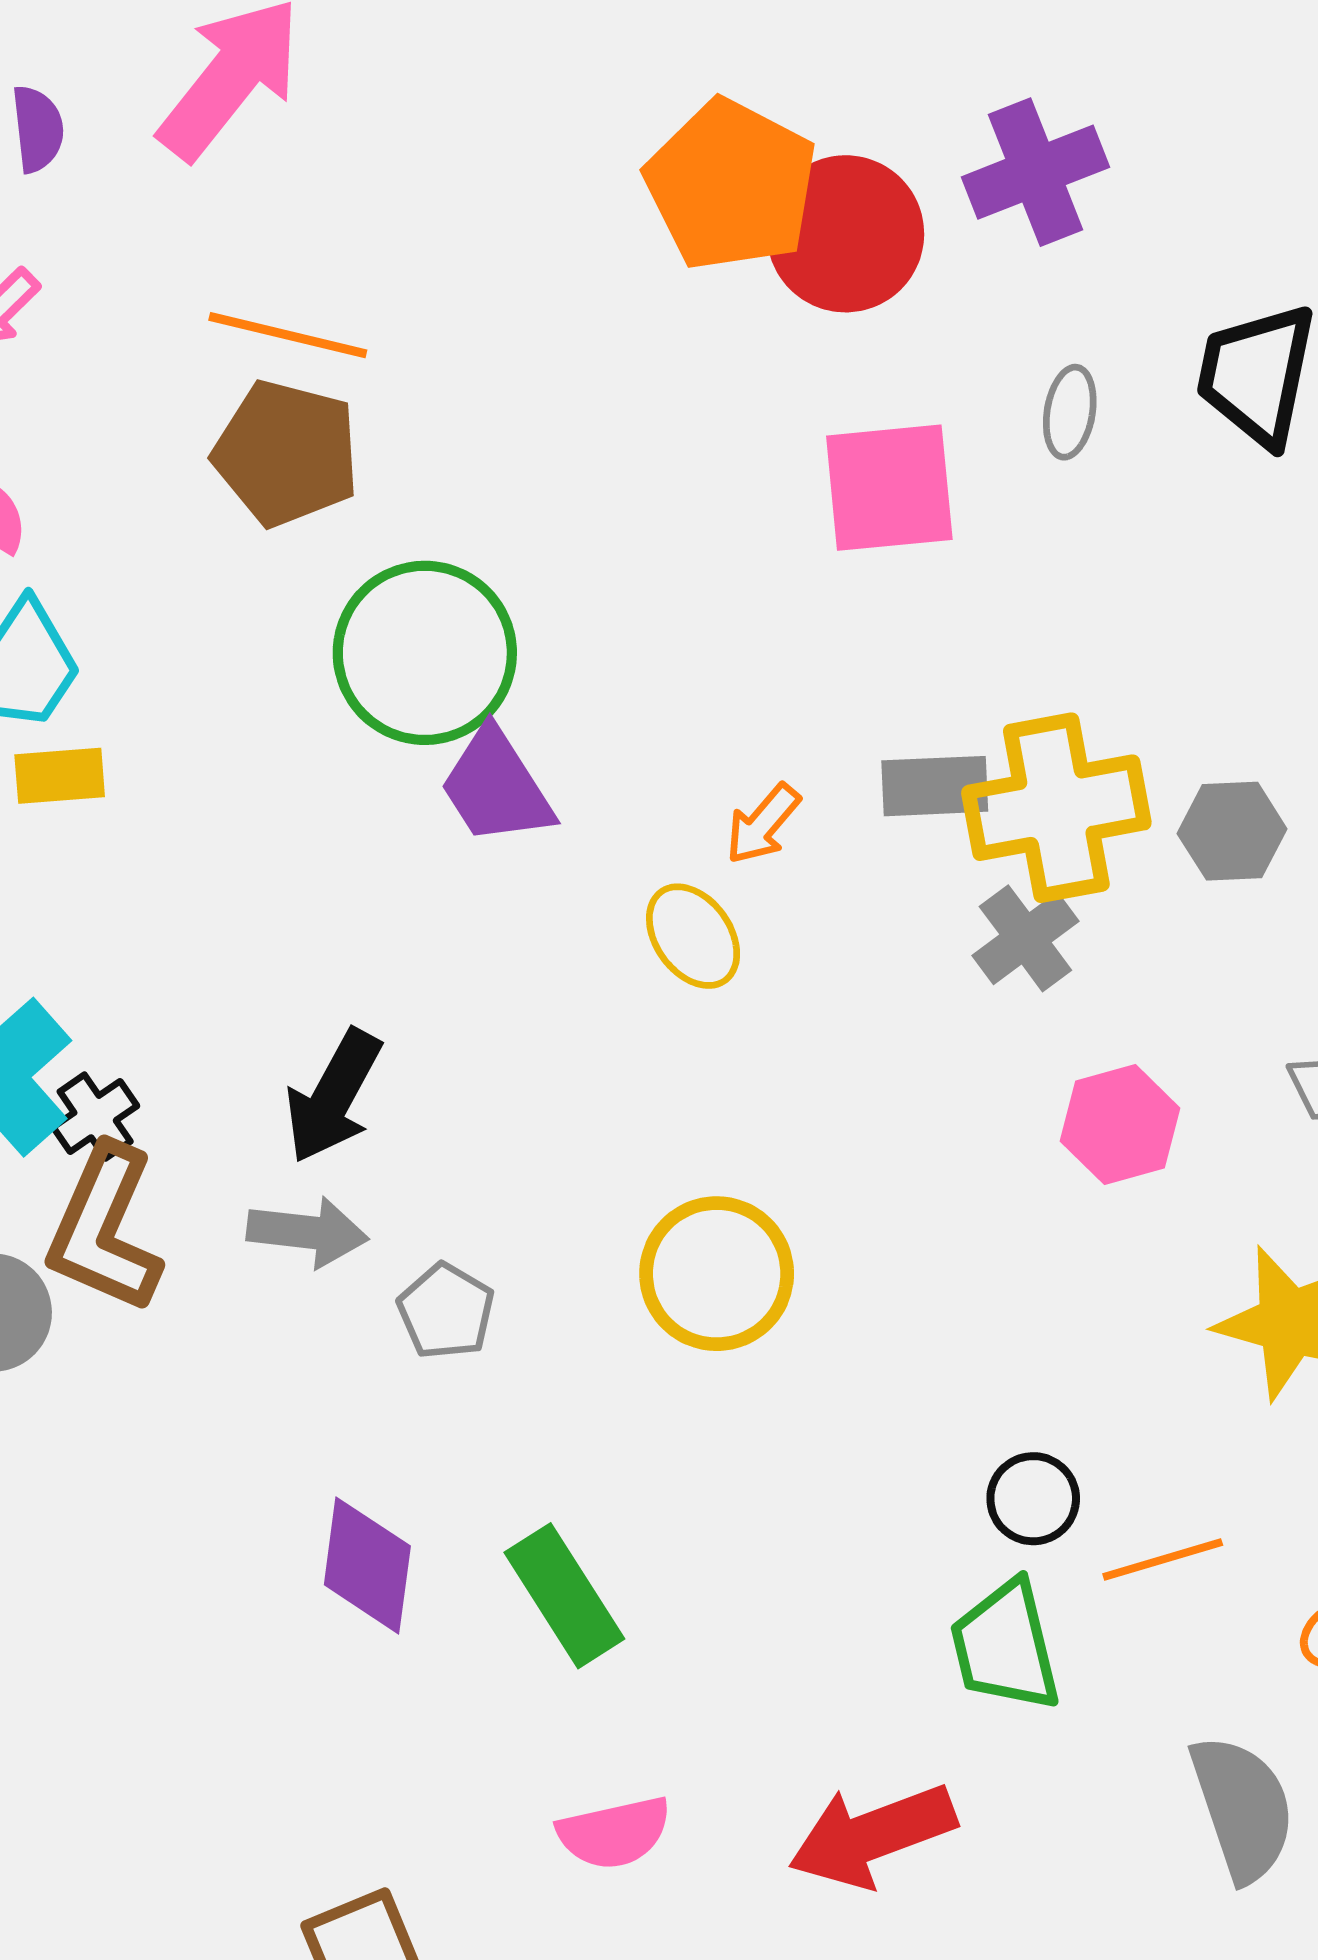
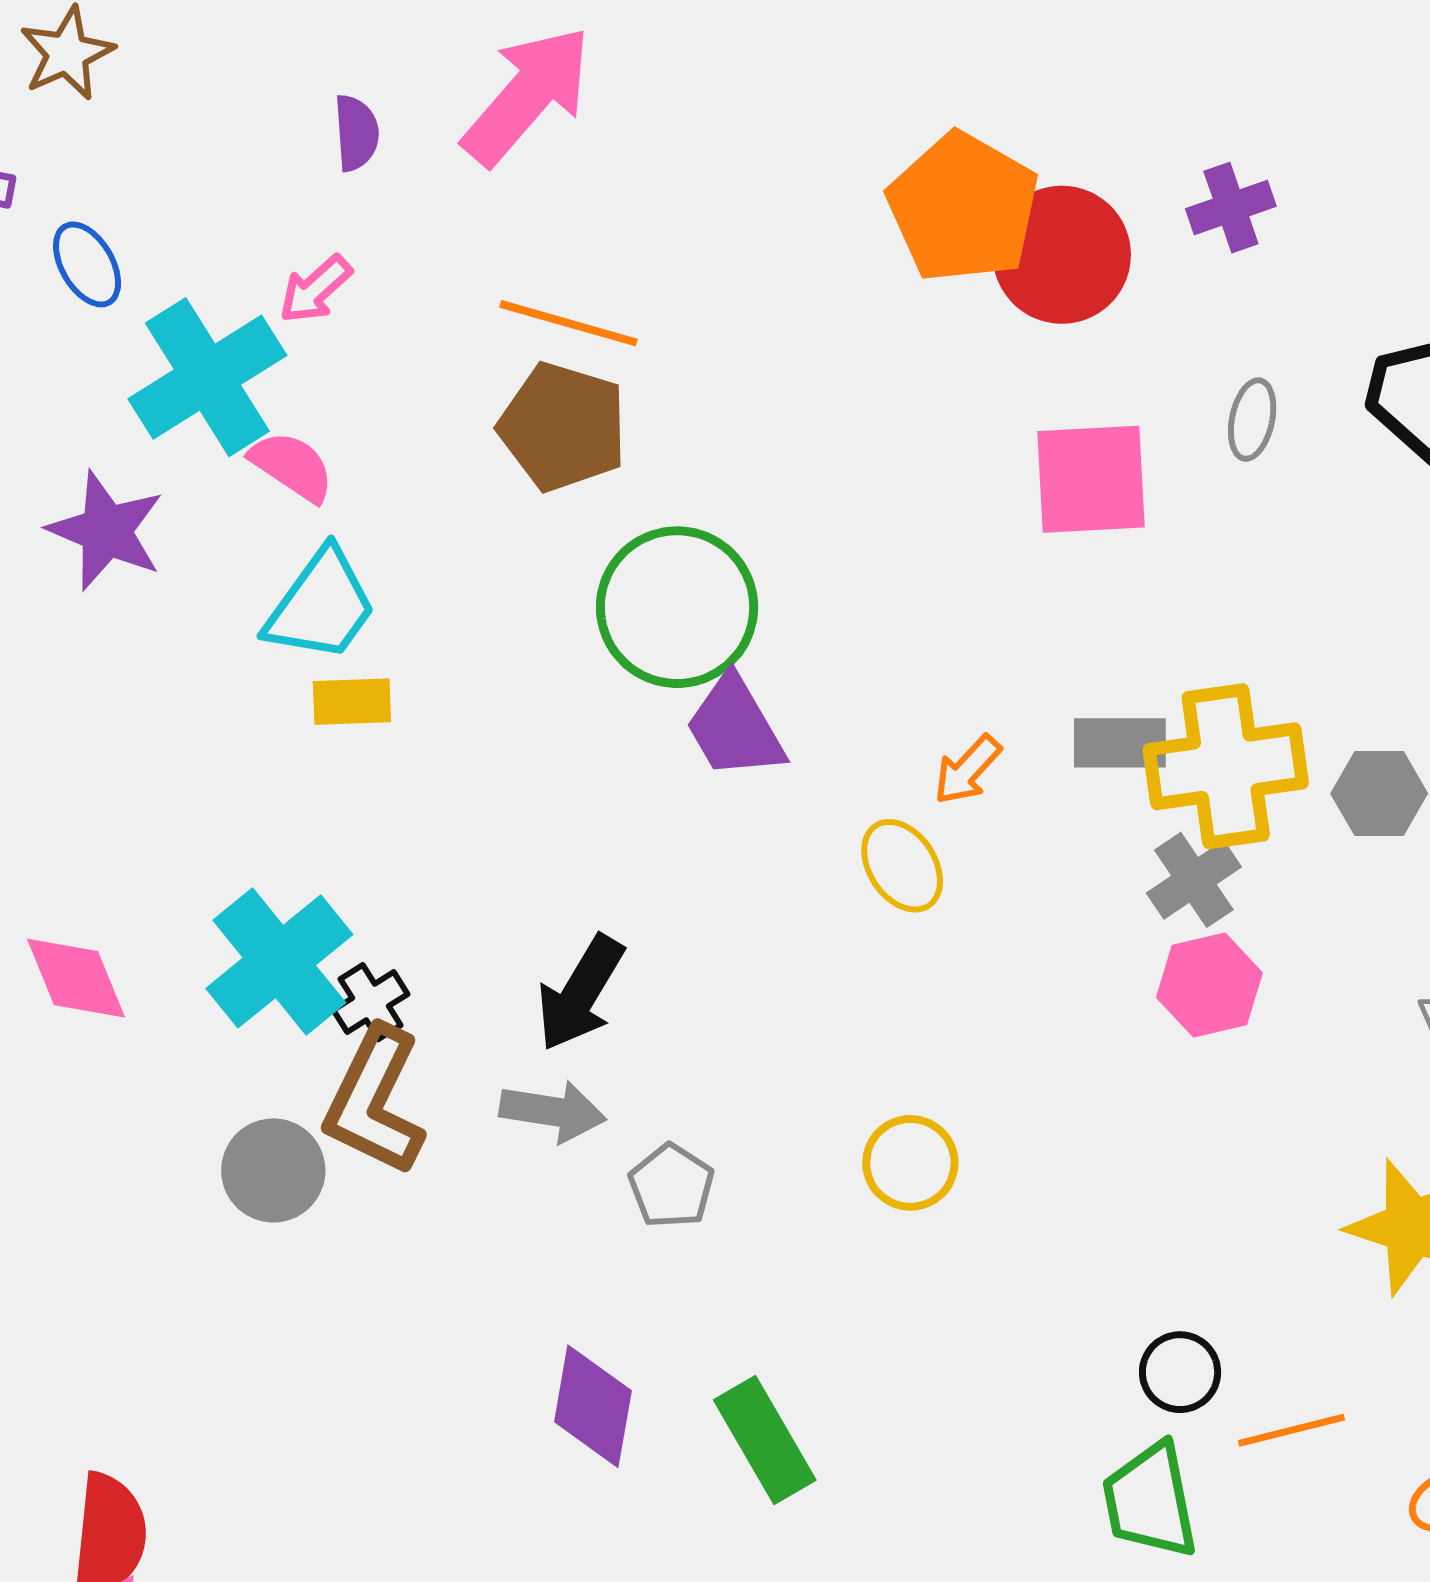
purple cross: (1036, 172) -> (1231, 208), size x0.7
pink hexagon: (1120, 1125) -> (1209, 985), moved
yellow circle: (717, 1274) -> (910, 1163), size x0.7

